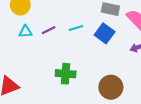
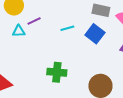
purple line: (49, 30) -> (34, 21), moved

